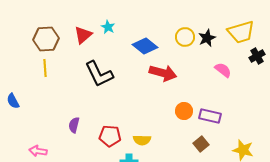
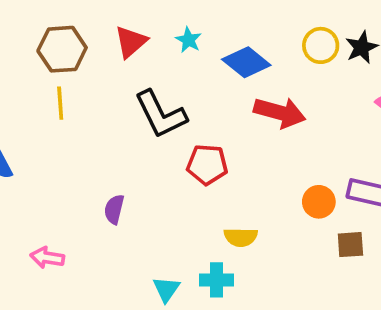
cyan star: (108, 27) -> (189, 40), moved
orange circle: (184, 111) -> (319, 202), moved
red pentagon: (110, 136) -> (207, 165), moved
brown square: (201, 144) -> (350, 245), turned 35

